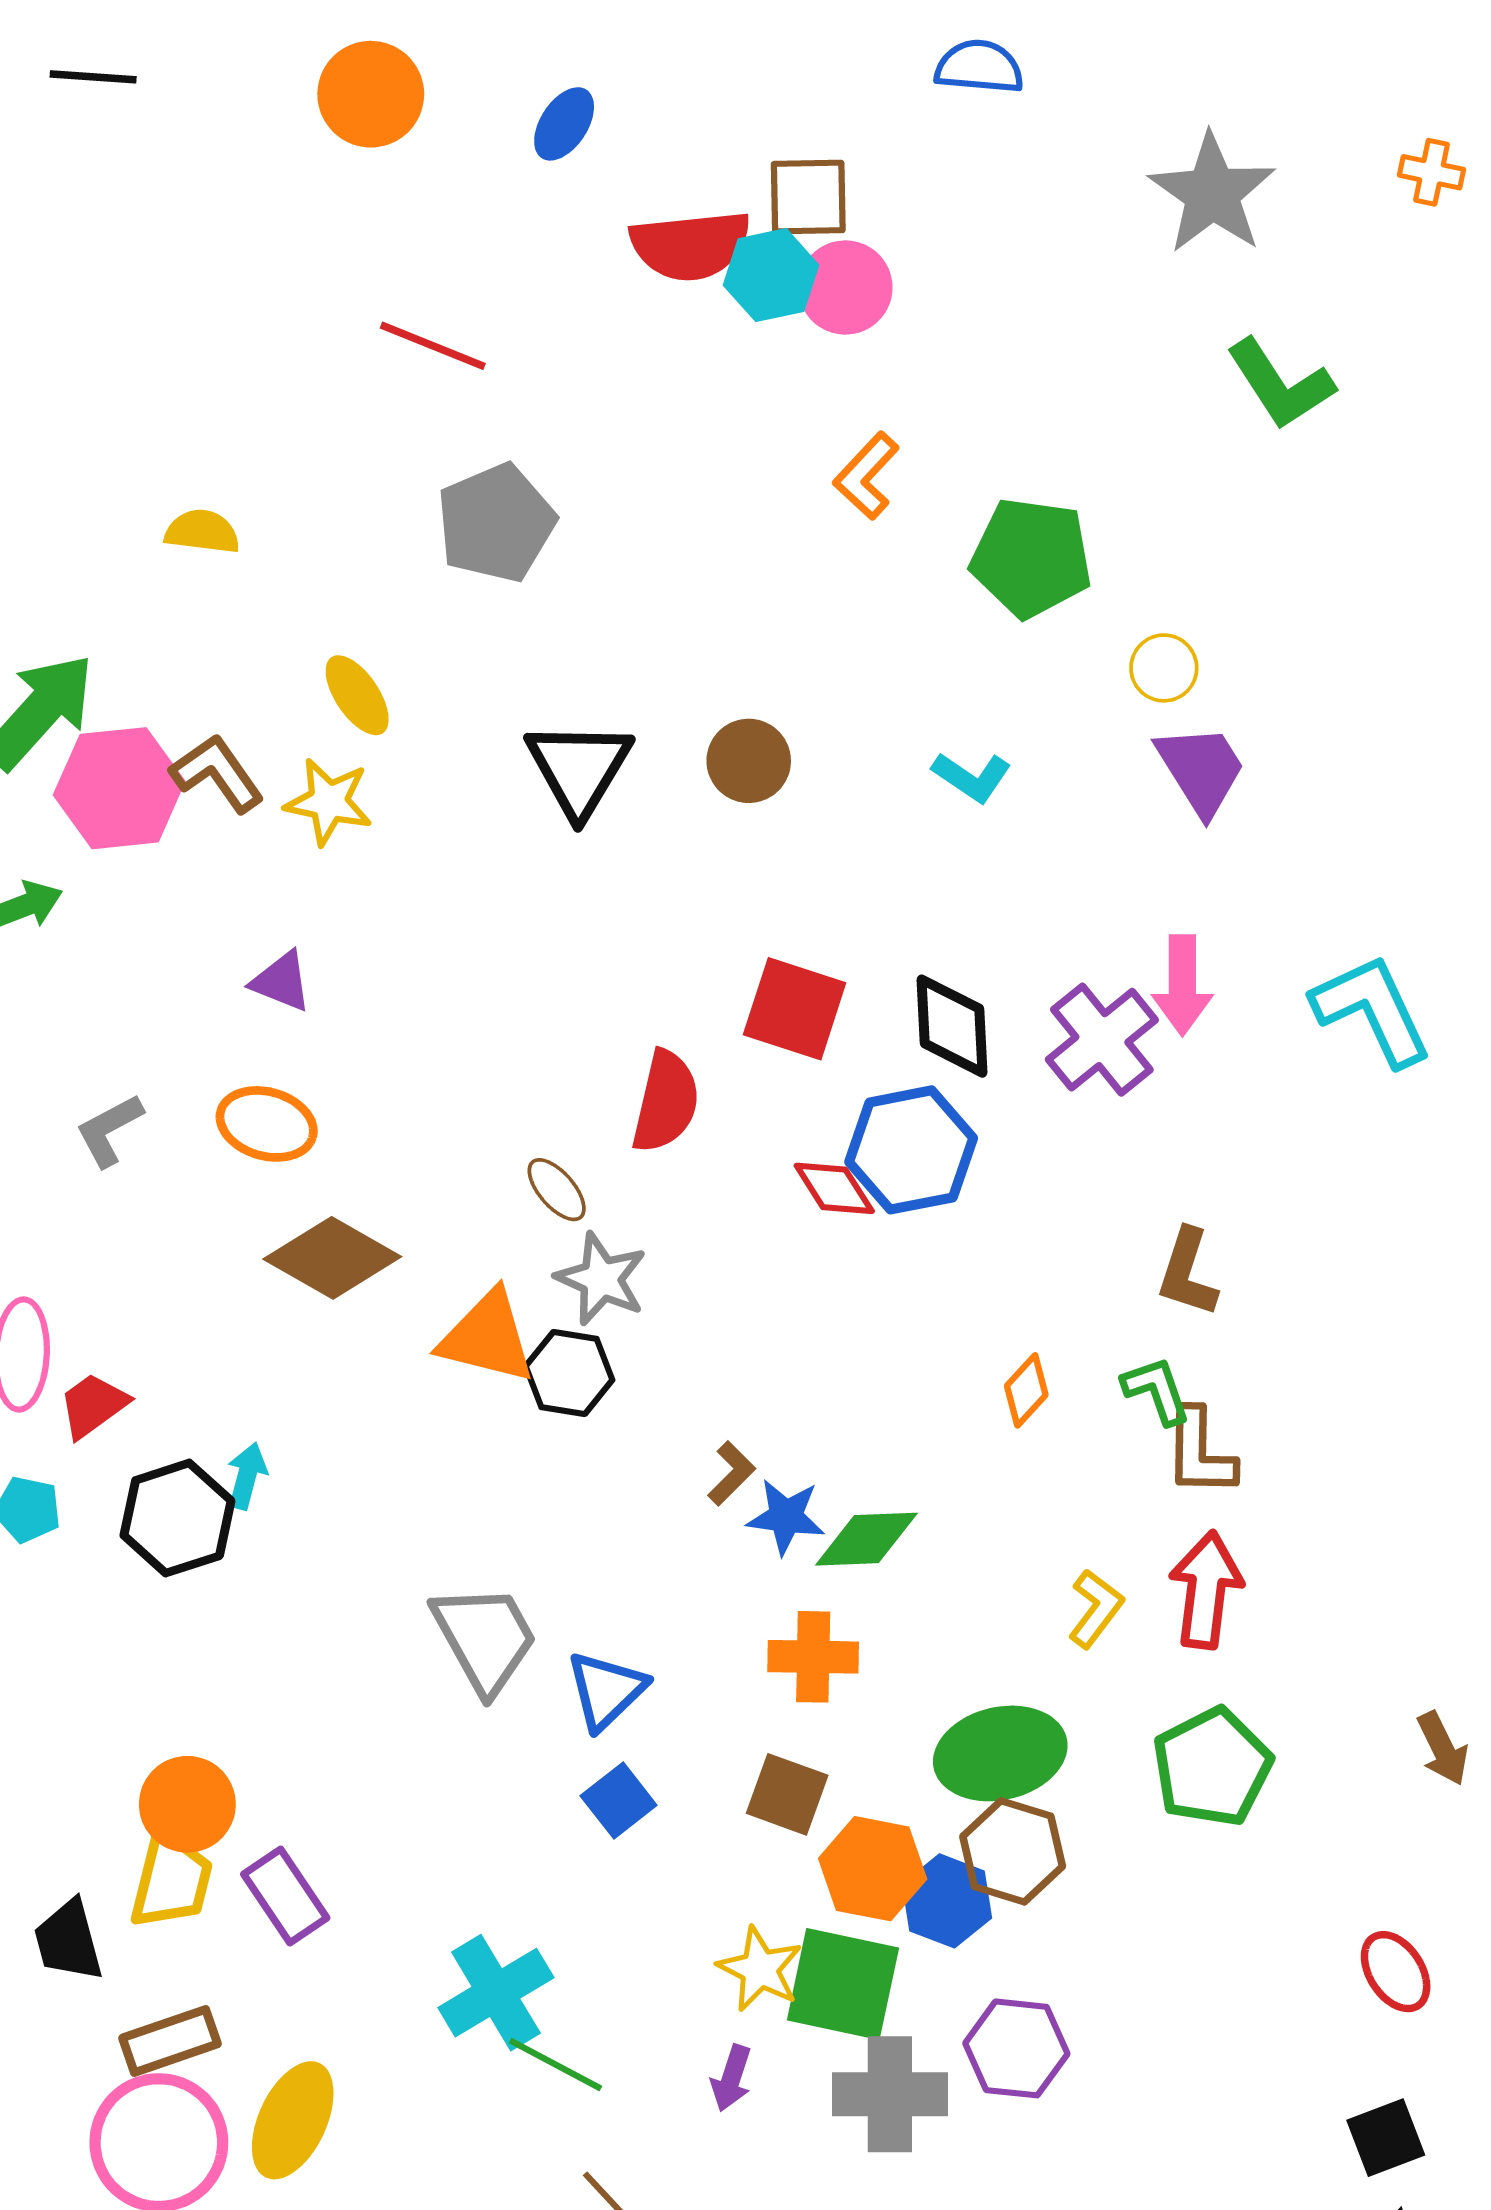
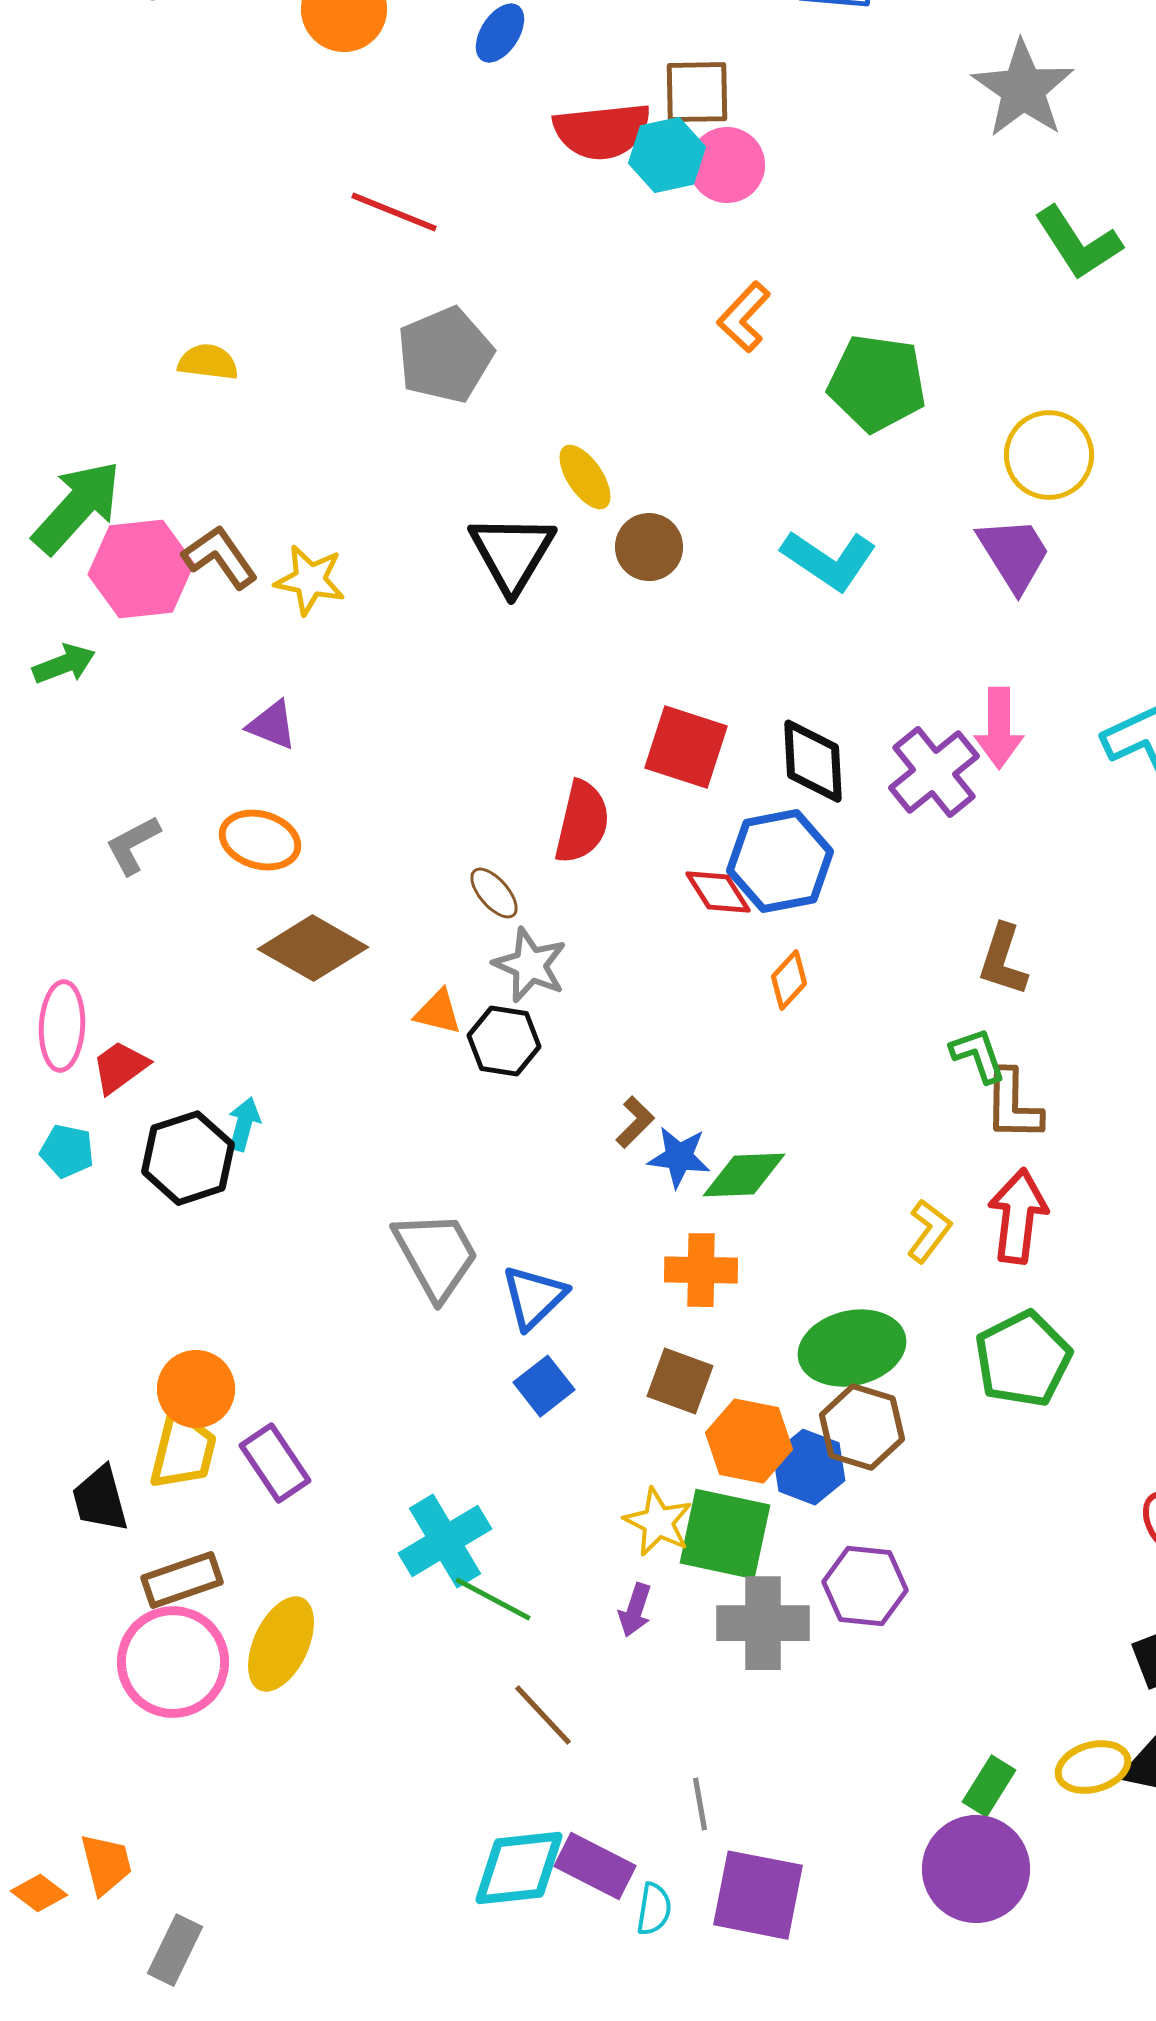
yellow circle: (1164, 668) -> (1049, 455), moved, size x1.6
yellow ellipse: (357, 695) -> (585, 477), moved
cyan L-shape: (972, 777) -> (829, 560), size x1.5
orange triangle: (487, 1337) -> (438, 1012), size x0.6
orange diamond: (1026, 1390) -> (789, 980), moved

